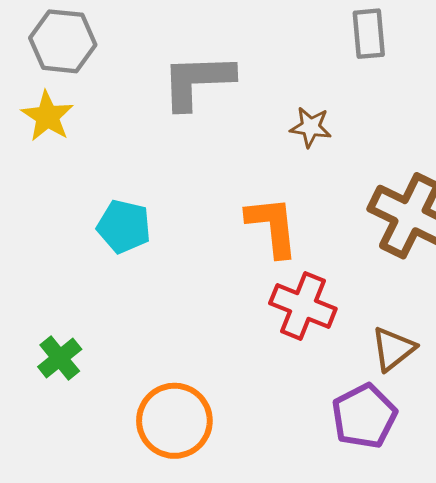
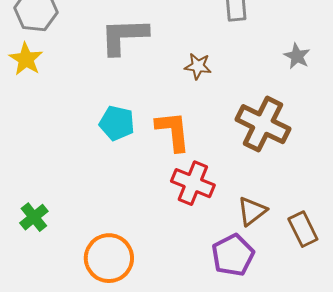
cyan pentagon: (124, 226) -> (117, 123), moved

